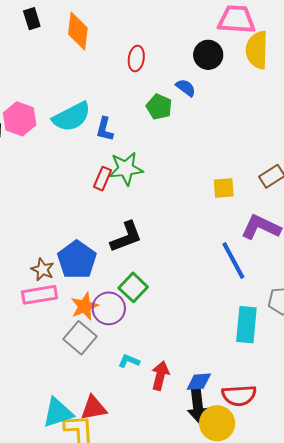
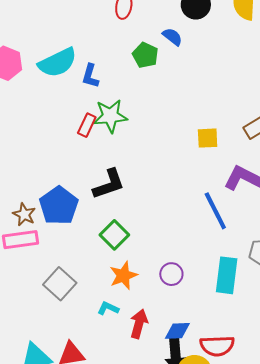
orange star: (85, 306) -> (123, 276), moved
purple circle: (109, 308) -> (171, 274), moved, size x0.7

